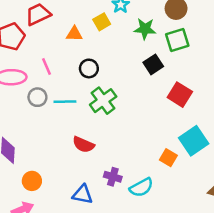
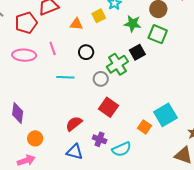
green square: (177, 40) -> (158, 34), turned 36
red square: (180, 95) -> (108, 107), moved
gray circle: (37, 97) -> (101, 79), moved
green cross: (103, 101) -> (117, 64), moved
red semicircle: (83, 145) -> (74, 124), moved, turned 114

